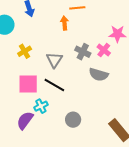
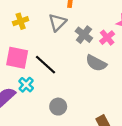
gray triangle: (54, 60) -> (57, 22), moved
cyan cross: (41, 106) -> (26, 85), turned -32

